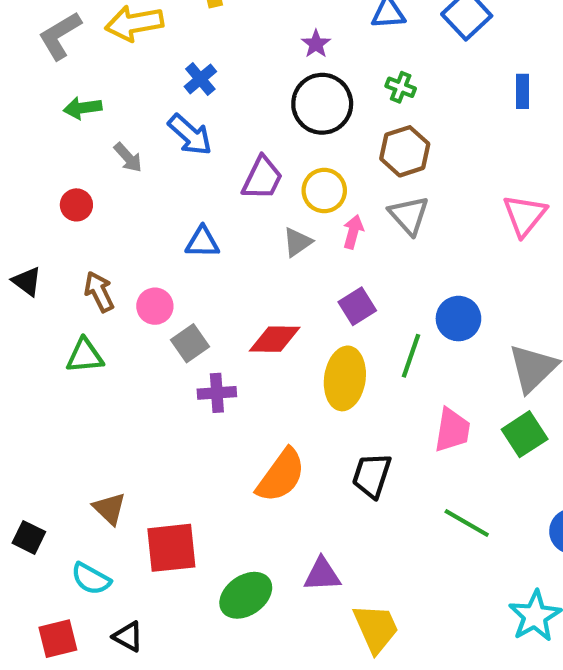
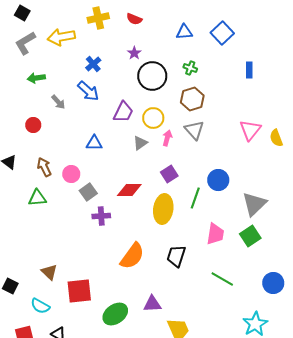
purple star: (316, 44) -> (134, 53), moved

